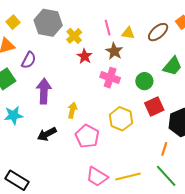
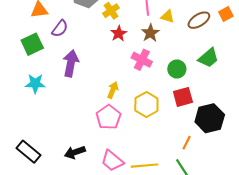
yellow arrow: (72, 110) -> (113, 90), moved
black arrow: (47, 134) -> (75, 152), moved

